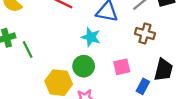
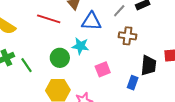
green circle: (84, 66) -> (60, 58), moved
pink square: (122, 67) -> (103, 69), moved

